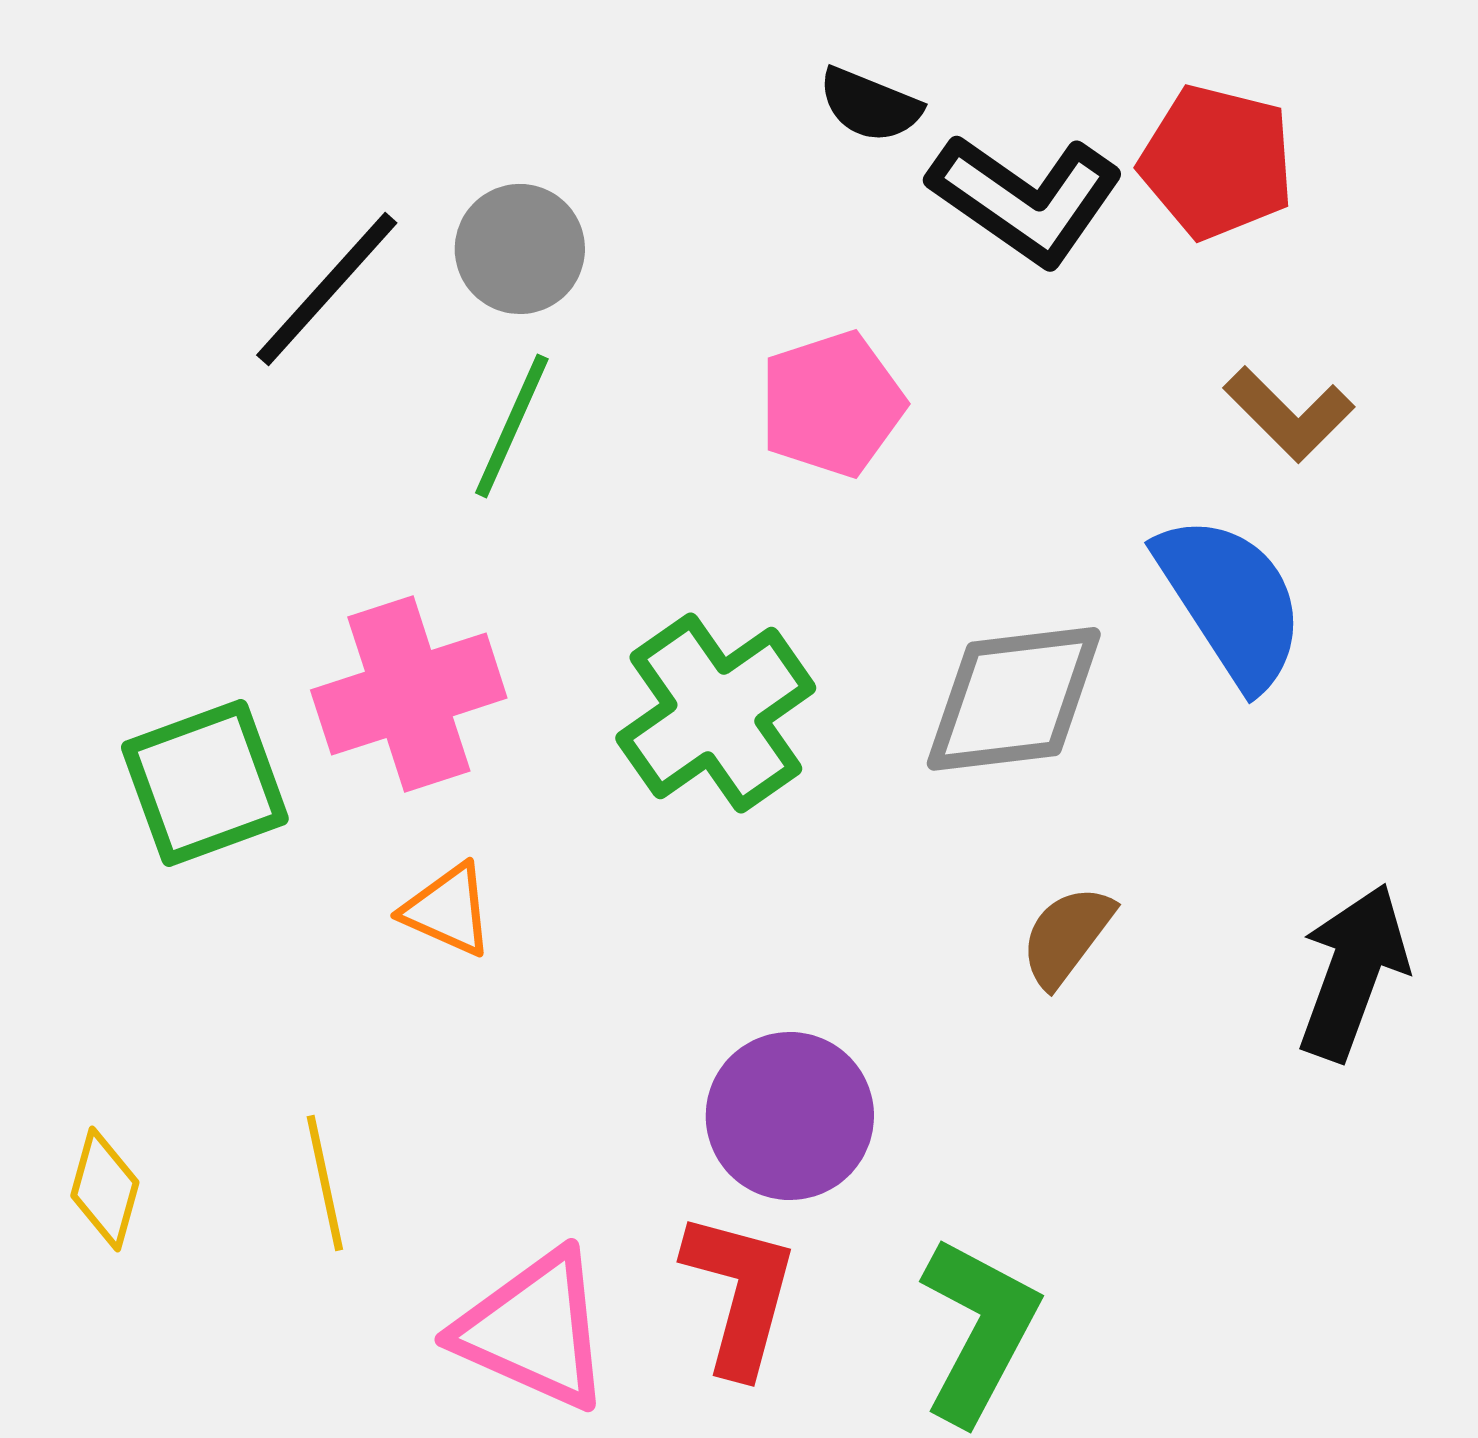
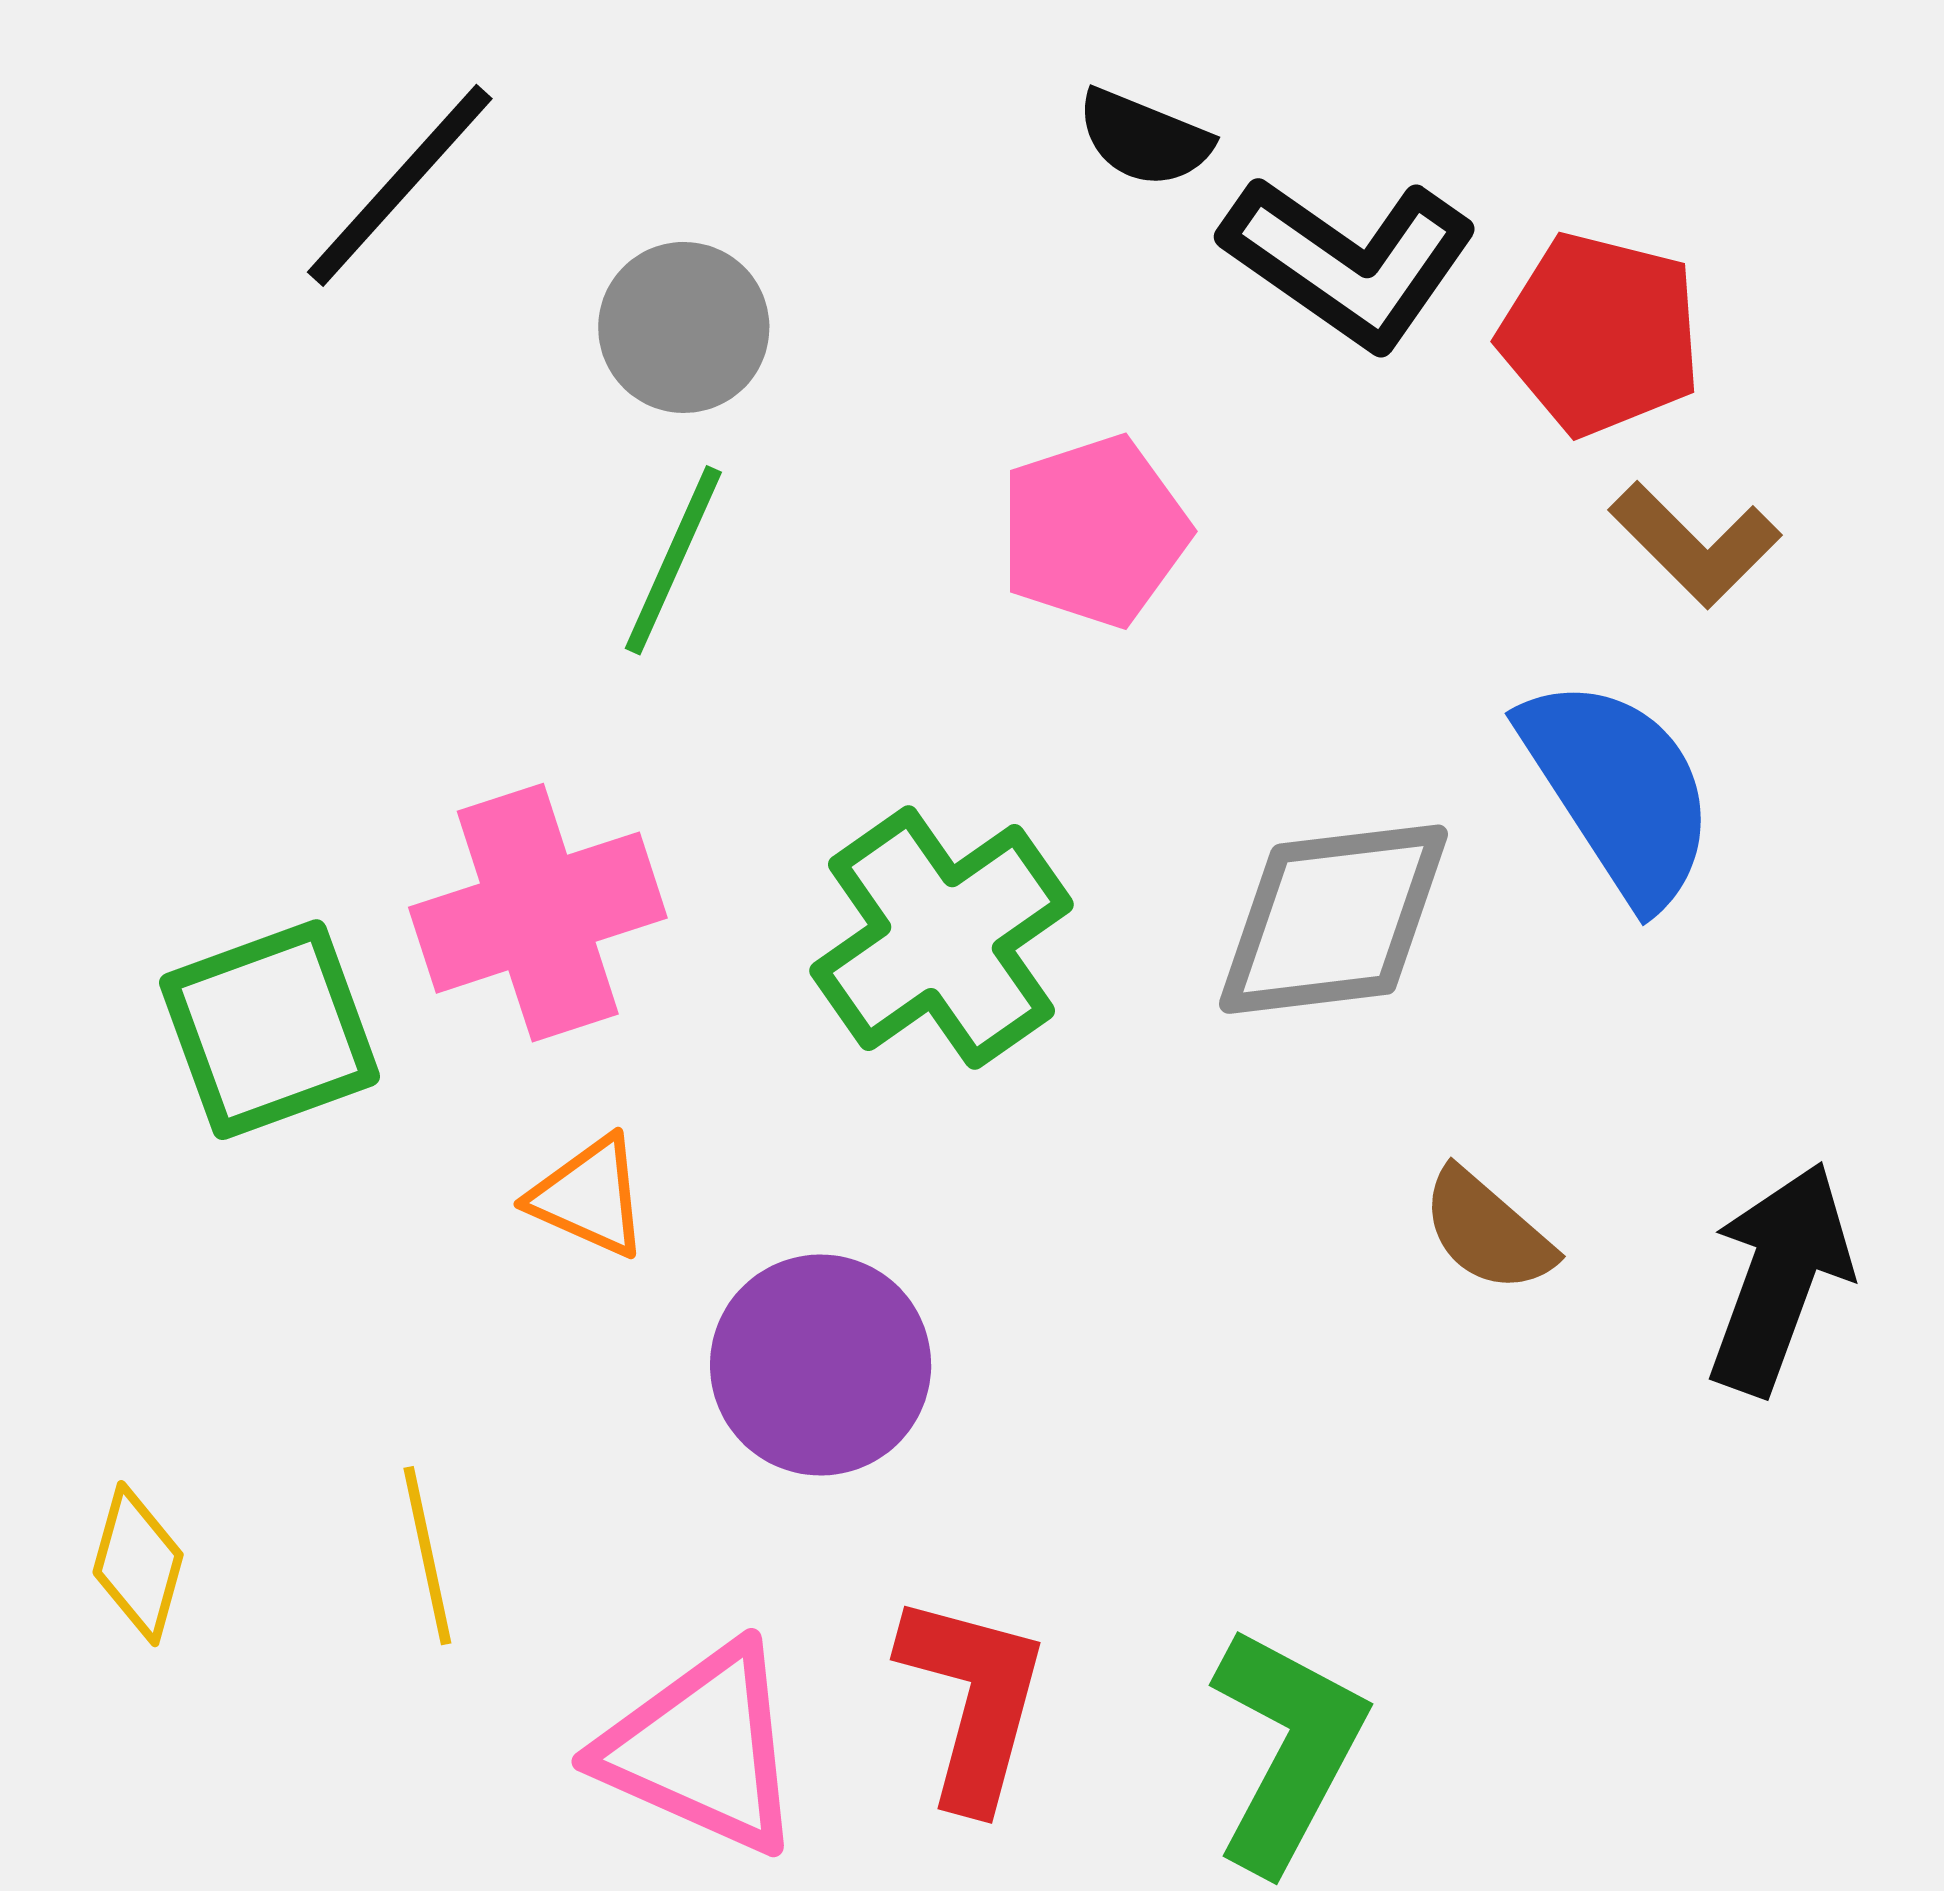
red pentagon: (1217, 162) -> (1600, 334), moved
black line: (327, 289) -> (400, 185), moved
brown semicircle: (1067, 936) -> (1487, 1231), moved, turned -86
purple circle: (790, 1116) -> (821, 1365), moved

